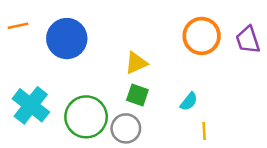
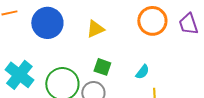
yellow triangle: (136, 63) -> (95, 29), moved

